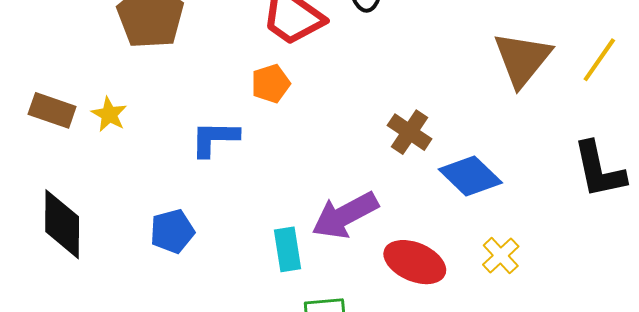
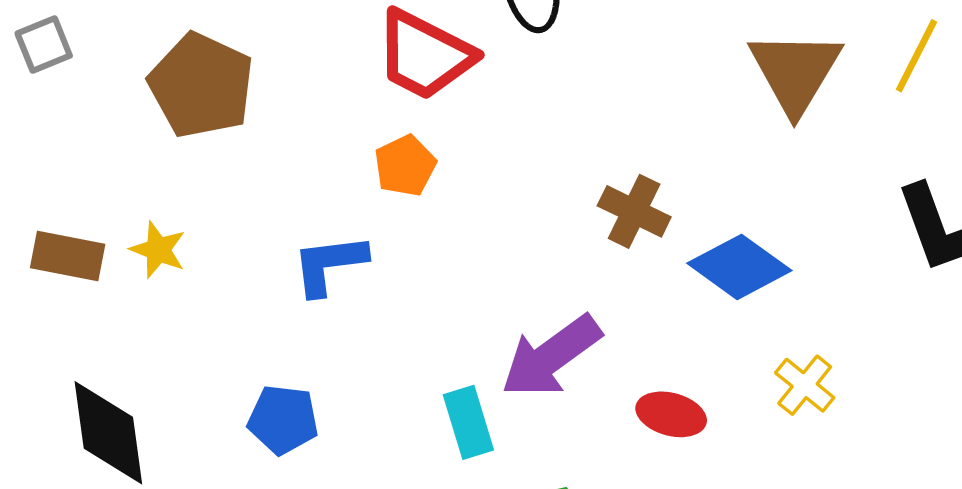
blue pentagon: (172, 231) -> (283, 420), turned 30
red ellipse: (415, 262) -> (671, 414), size x0.7

